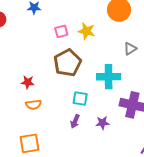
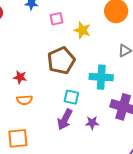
pink square: (61, 31) -> (56, 19), moved
purple arrow: (75, 121) -> (65, 119), size x1.5

